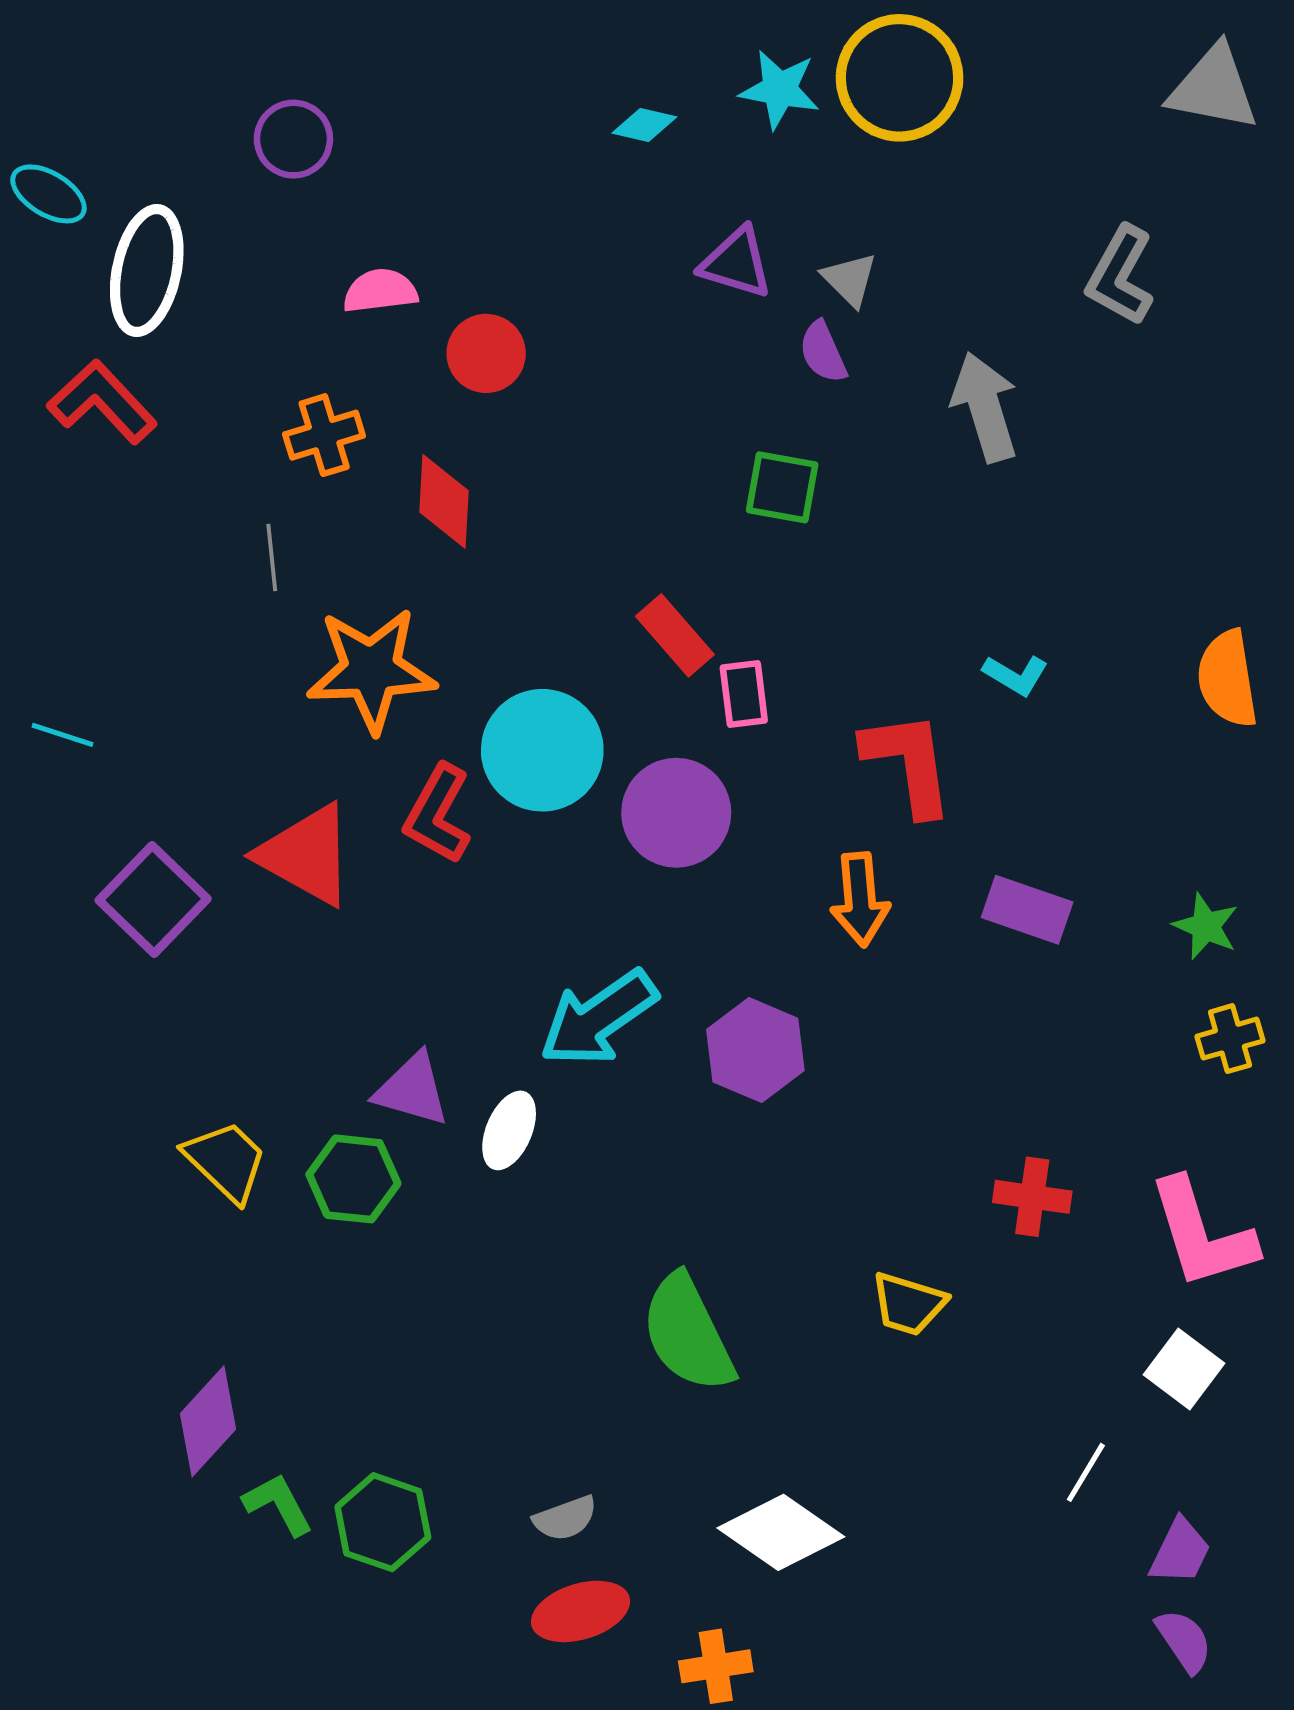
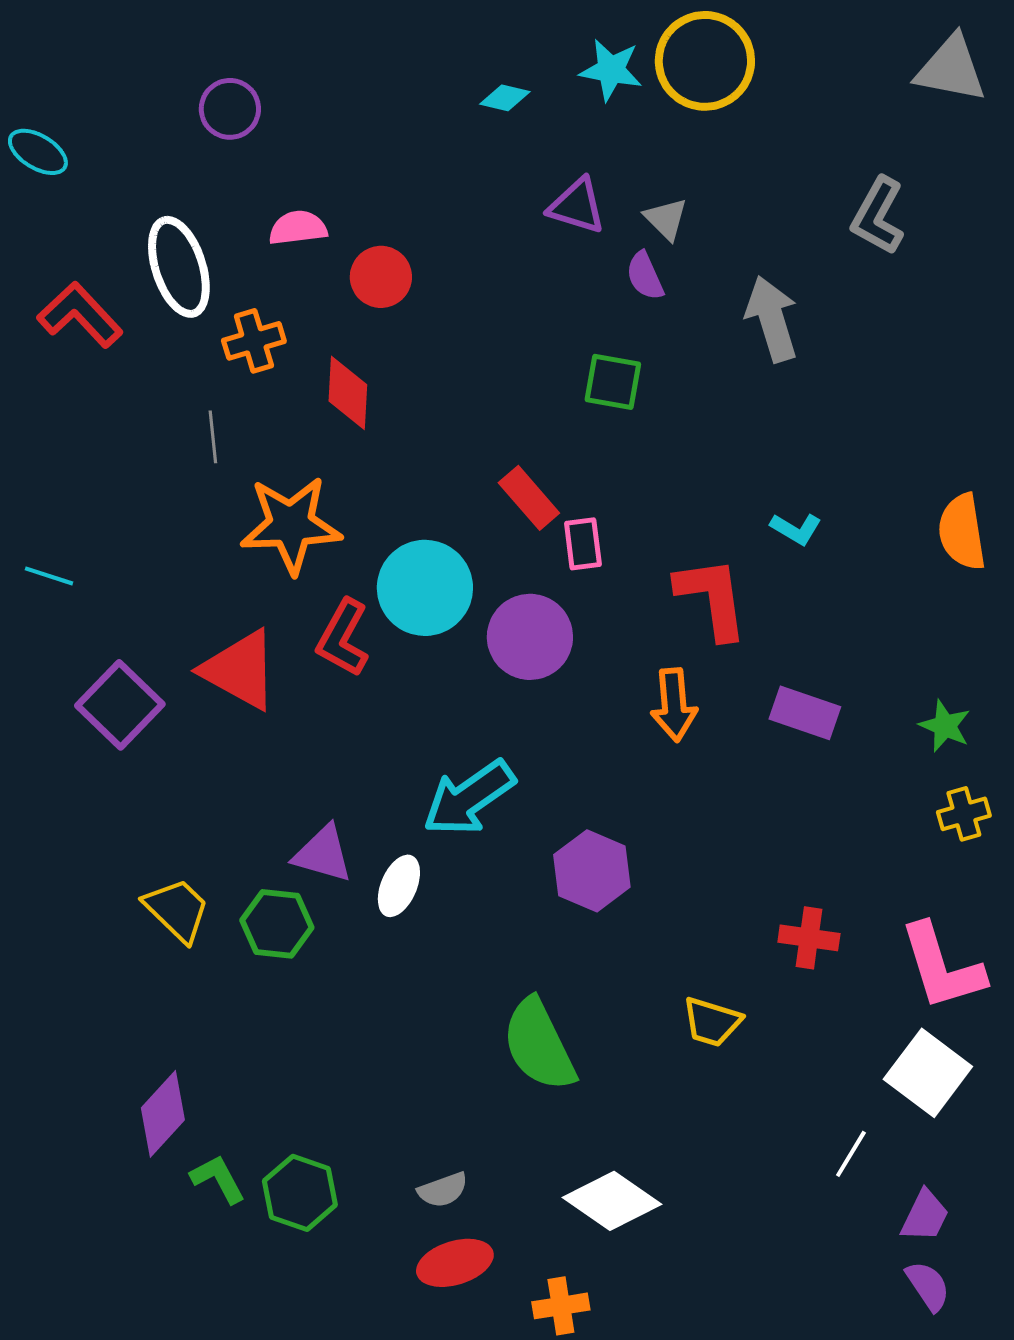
white ellipse: (147, 270) -> (179, 267), moved, turned -30
purple hexagon: (755, 1050) -> (592, 871), moved
white square: (1184, 1369) -> (928, 1073), size x1.4

